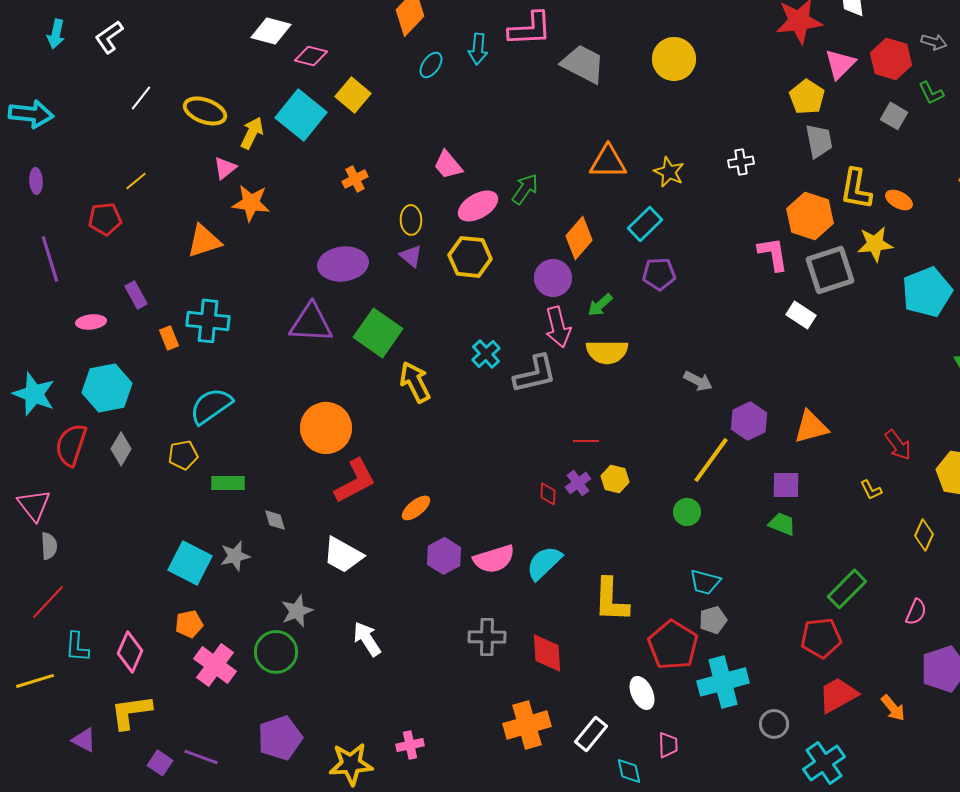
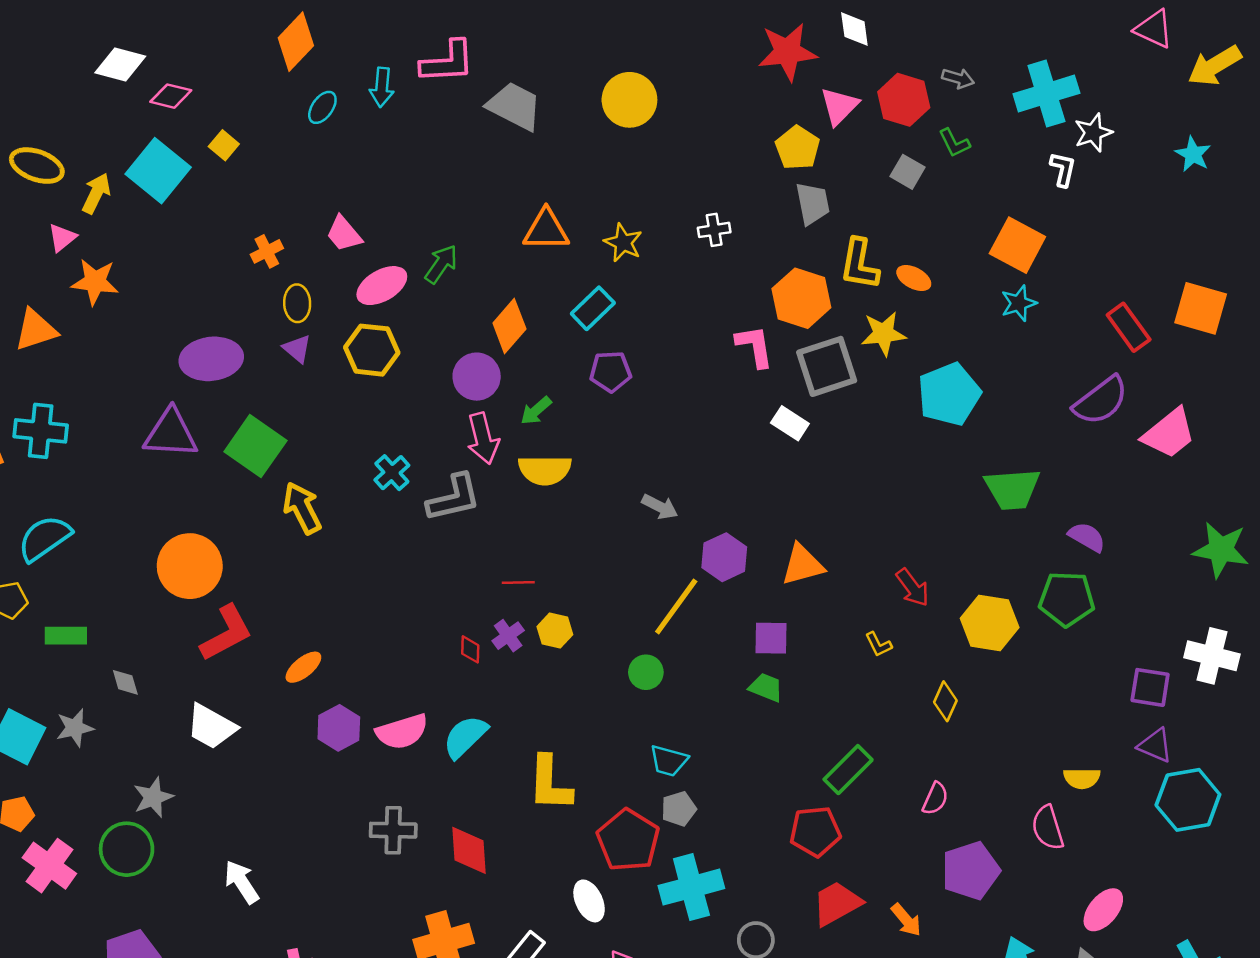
yellow square: (353, 95) -> (224, 145), size x0.7
orange cross: (355, 179) -> (267, 251), moved
white arrow: (367, 639) -> (242, 882), moved

